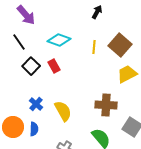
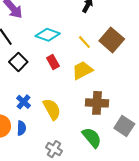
yellow line: (94, 47) -> (84, 42), turned -48
red rectangle: (54, 66) -> (53, 62), moved
yellow trapezoid: (127, 74) -> (82, 70), moved

